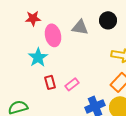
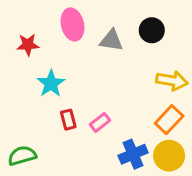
red star: (33, 18) -> (28, 45), moved
pink ellipse: (53, 35) -> (73, 24), moved

